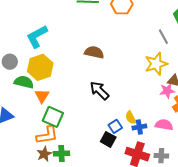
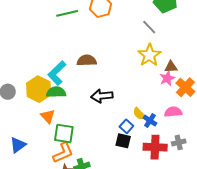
cyan L-shape: (37, 36) -> (57, 73), moved
green semicircle: (24, 82) -> (56, 92), moved
black arrow: (99, 91) -> (102, 96), turned -35
blue cross: (139, 127) -> (150, 121), turned -32

